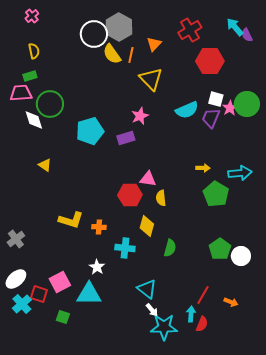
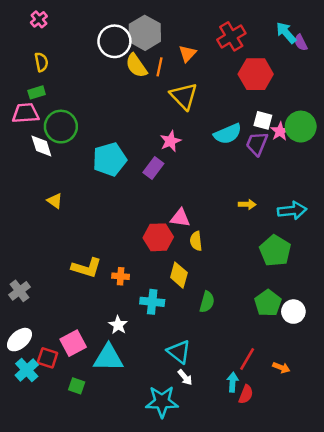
purple rectangle: (126, 138) -> (153, 168), turned -36
green pentagon: (216, 194) -> (275, 251), moved
cyan star: (164, 327) -> (162, 402), moved

